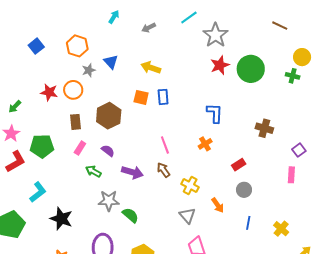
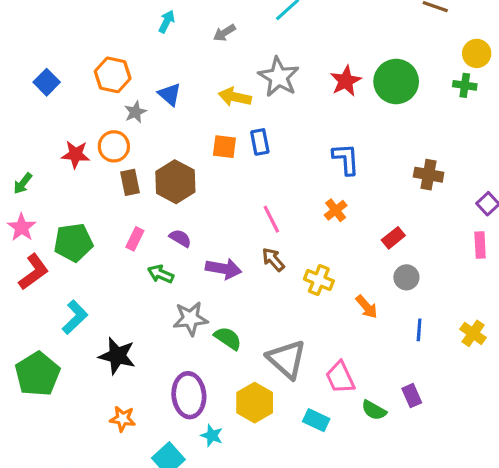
gray star: (215, 35) -> (279, 77), moved
brown rectangle: (75, 122) -> (130, 182), moved
gray triangle: (187, 216) -> (287, 359), moved, size x1.5

